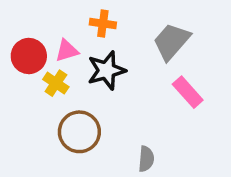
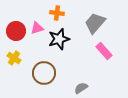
yellow cross: (56, 83) -> (14, 58), moved
gray semicircle: (146, 159) -> (81, 88), turned -128

